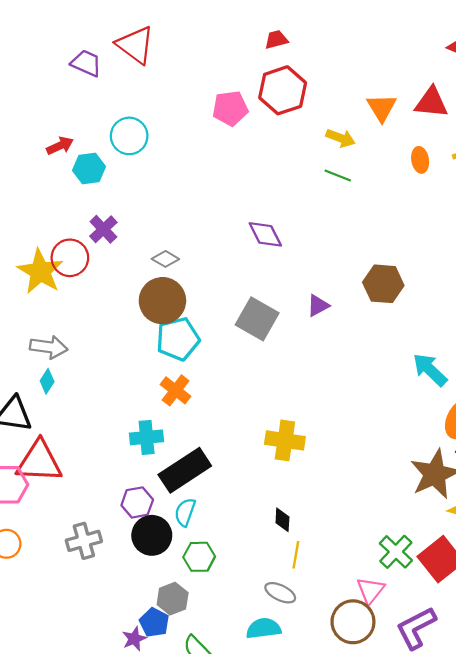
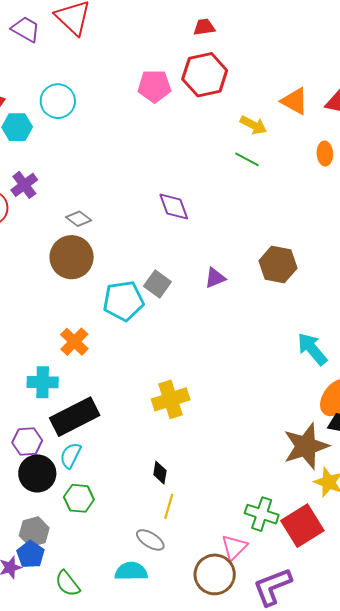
orange triangle: (382, 108) -> (295, 101), turned -36
gray square: (257, 319) -> (157, 284), size x0.7
cyan pentagon: (178, 339) -> (123, 301), moved
yellow cross: (285, 440) -> (171, 399), turned -33
green cross: (396, 552) -> (262, 514), turned -32
gray hexagon: (173, 599) -> (34, 532), moved

